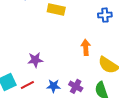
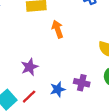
orange arrow: (86, 47) -> (58, 29), moved

